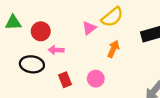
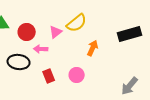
yellow semicircle: (112, 17) -> (77, 23), moved
pink triangle: (89, 28) -> (56, 32), moved

